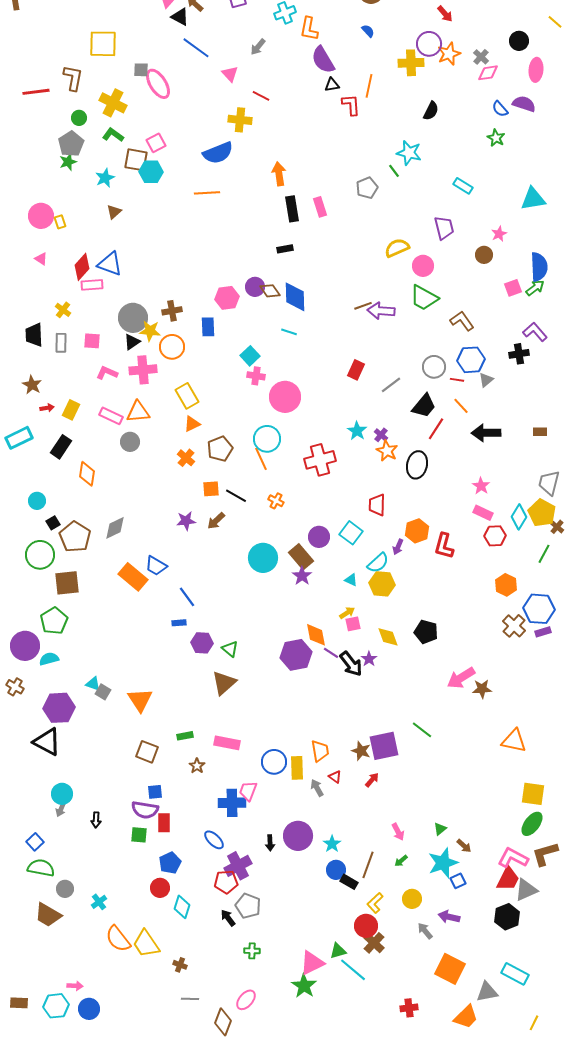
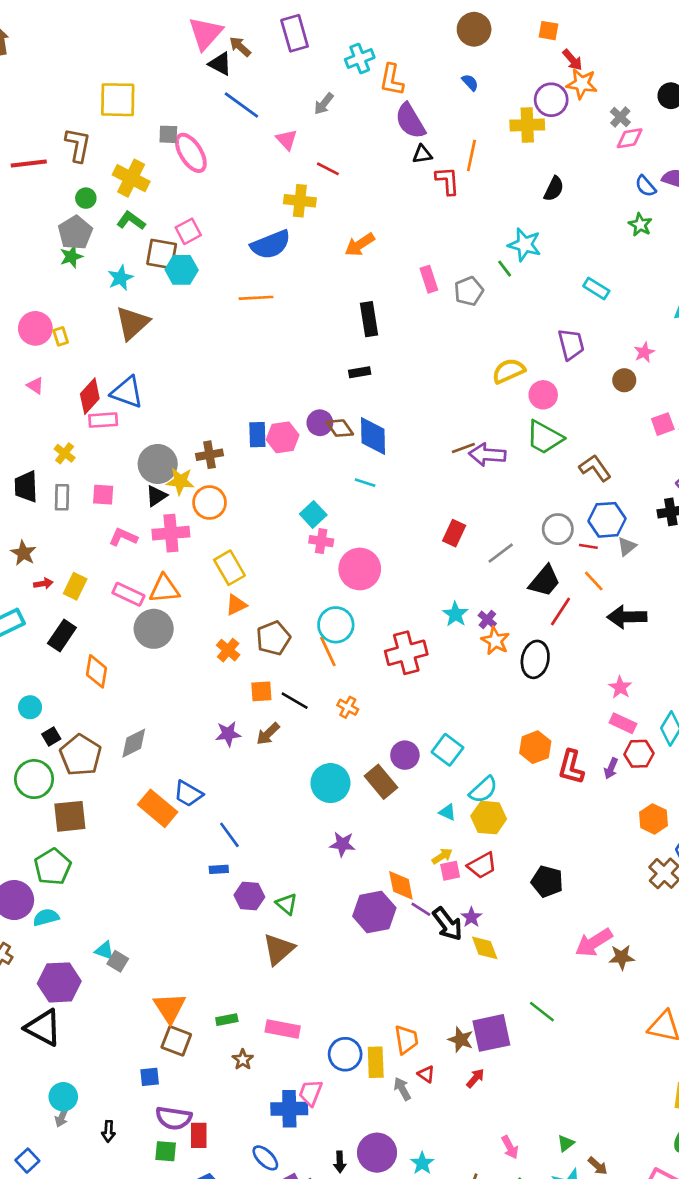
orange star: (449, 54) -> (582, 84), moved, turned 30
orange arrow: (279, 174) -> (360, 245), moved, turned -115
pink rectangle: (320, 207) -> (429, 279), moved
brown triangle: (114, 212) -> (132, 323), size x1.8
blue rectangle: (208, 327) -> (257, 435), moved
gray circle: (130, 442) -> (154, 629), size x1.5
red trapezoid: (377, 505) -> (482, 865), moved, turned -120
purple arrow: (398, 547) -> (611, 768), moved
purple star: (302, 576) -> (342, 844), moved, turned -30
yellow diamond: (388, 637) -> (485, 948), moved
orange triangle: (140, 700) -> (170, 1008), moved
blue square: (155, 792) -> (150, 1077), moved

